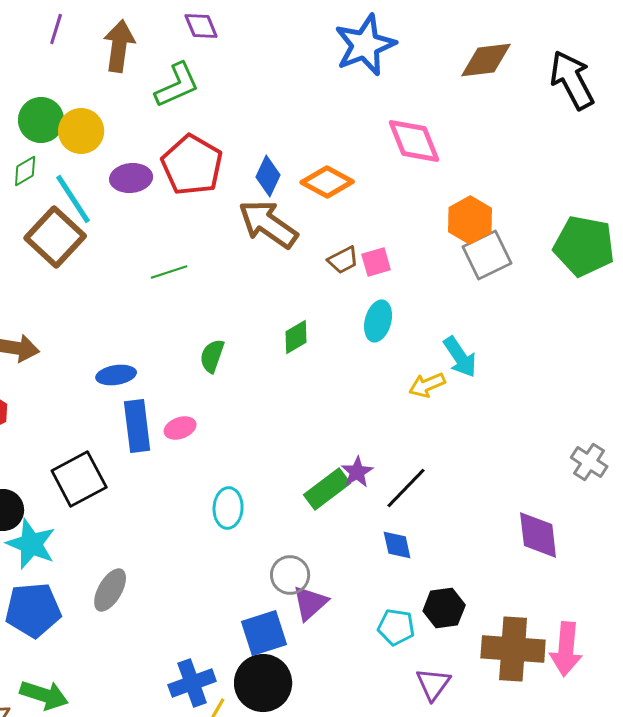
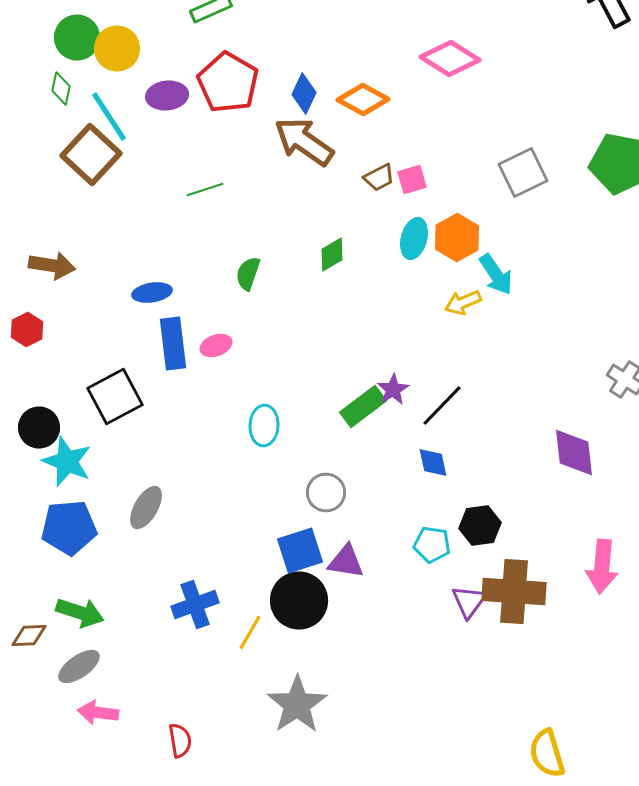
pink diamond: (414, 141) -> (450, 58), turned -36
green diamond: (25, 171) -> (61, 88), turned -48
orange hexagon: (470, 220) -> (457, 238), moved
purple triangle: (310, 603) -> (346, 562), moved, turned 51
brown cross: (513, 649) -> (514, 592), moved
blue cross: (192, 683) -> (195, 604), moved

